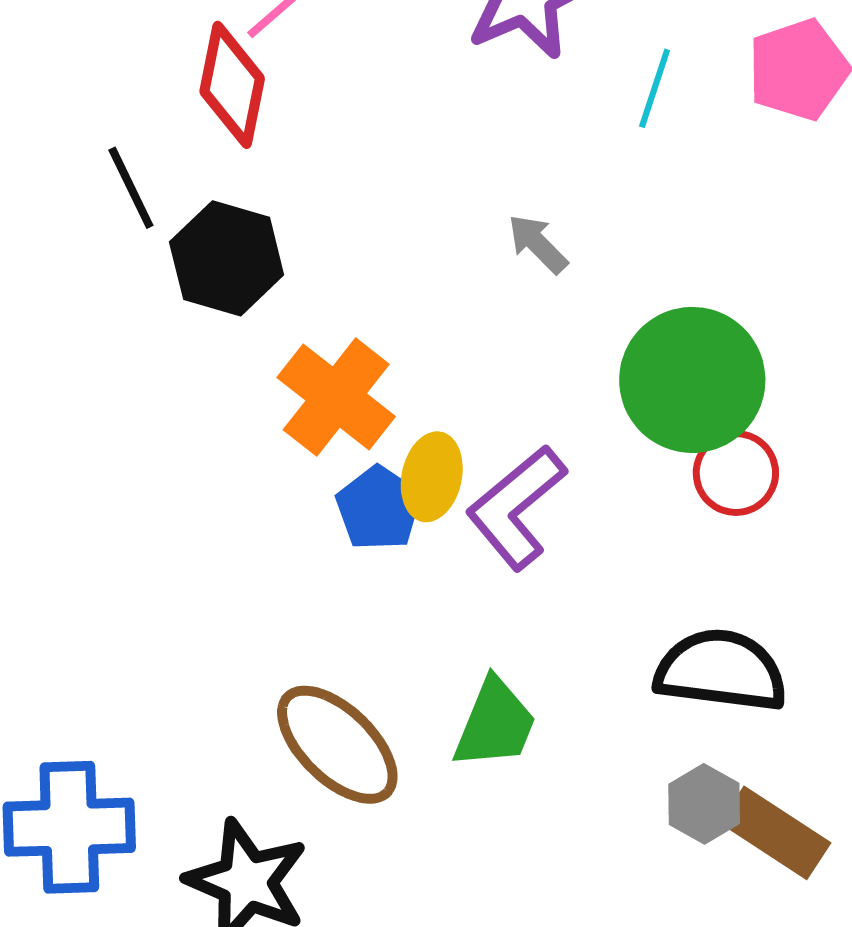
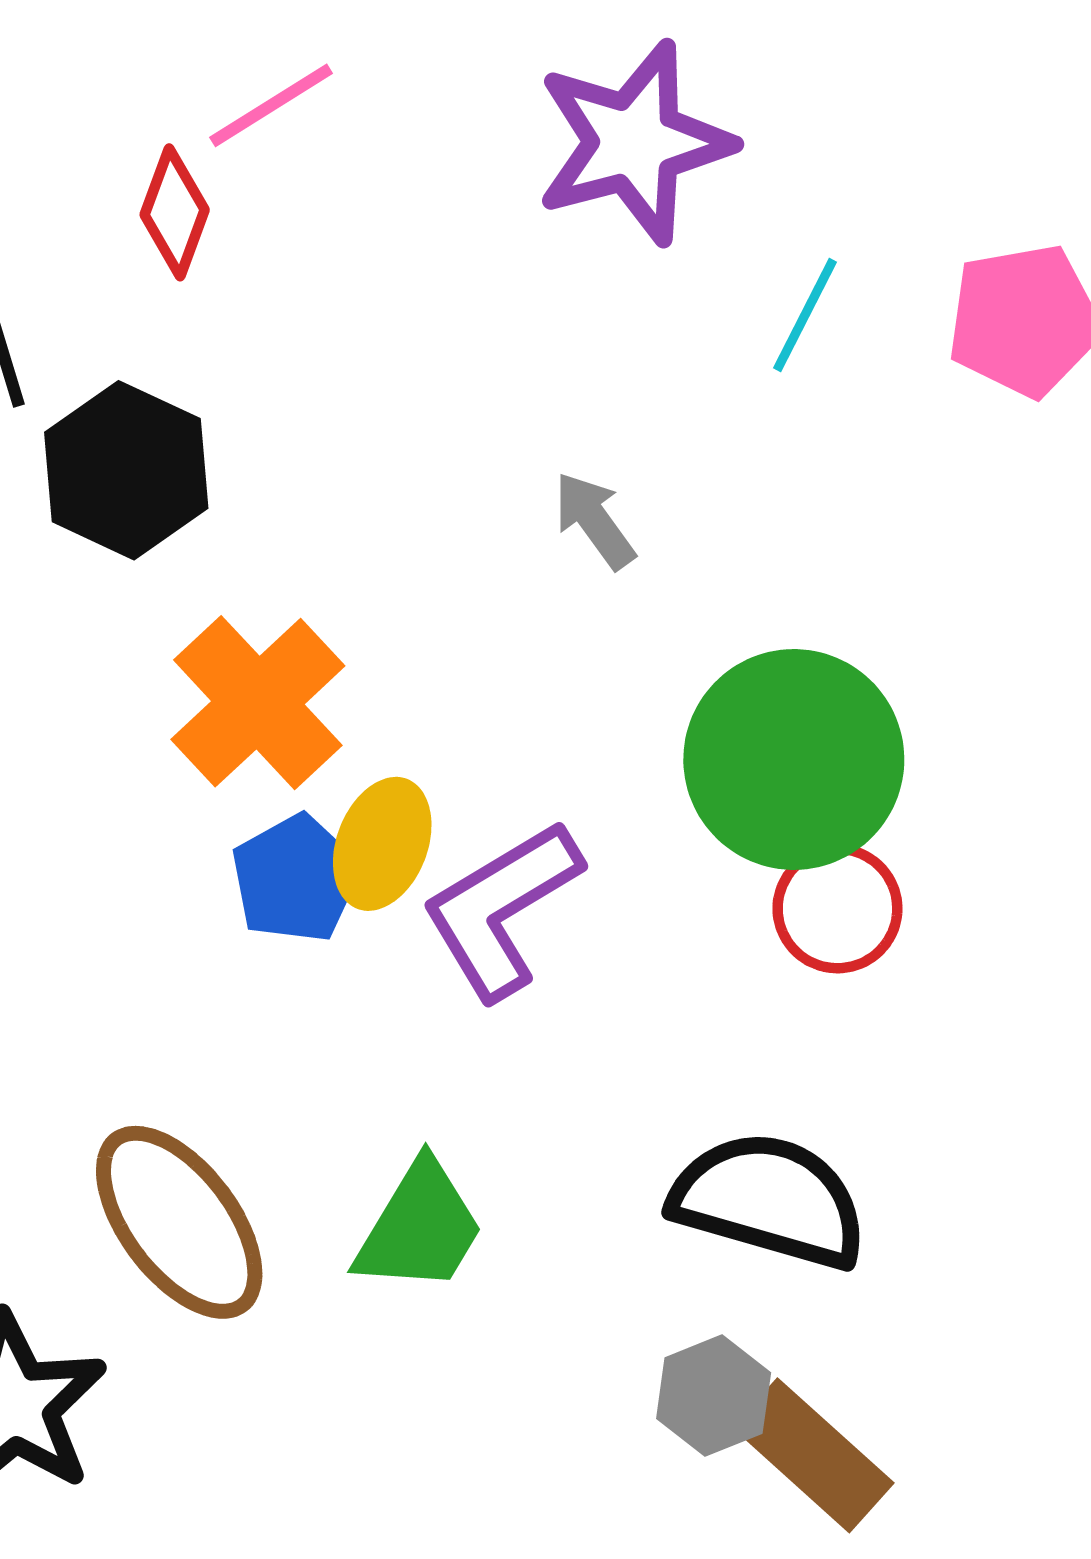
red diamond: (232, 85) -> (175, 212), size x0.7

